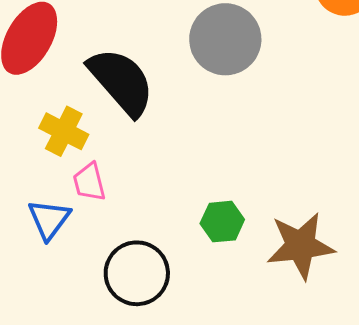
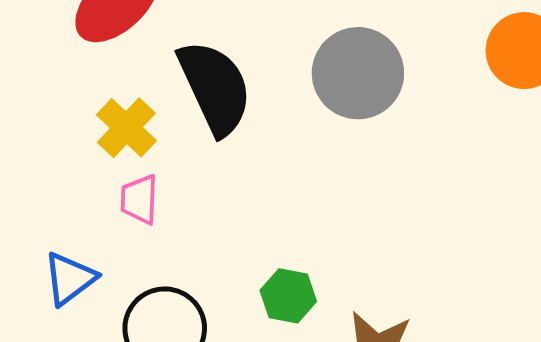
blue triangle: (49, 219) -> (70, 279), moved

